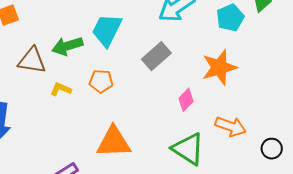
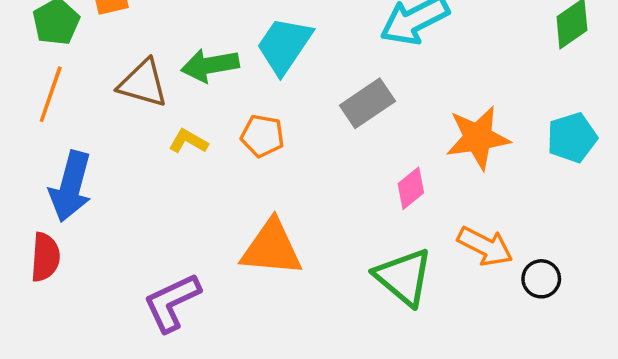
cyan pentagon: (230, 18) -> (572, 138), moved
black circle: (272, 149) -> (541, 279), moved

